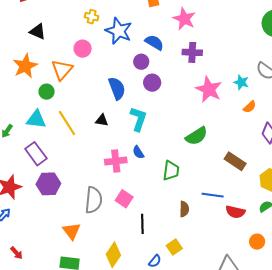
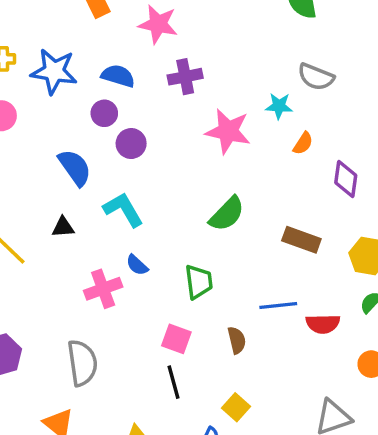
cyan L-shape: (138, 119) -> (123, 210), turned -35
pink square: (124, 199) -> (176, 339), moved

